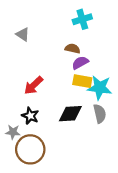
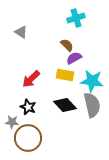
brown semicircle: (73, 49) -> (67, 45), turned 32
yellow rectangle: (82, 81) -> (65, 75), moved
black diamond: (70, 114) -> (65, 105), turned 50
gray semicircle: (100, 114) -> (92, 105), size x1.4

